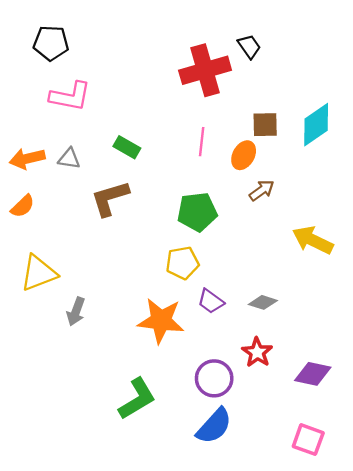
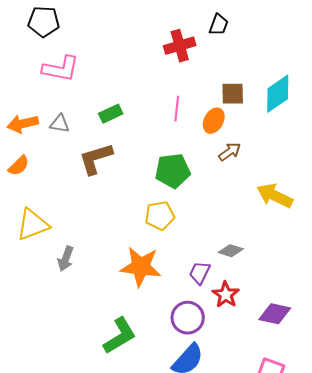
black trapezoid: (249, 46) -> (219, 25), turned 55
red cross: (205, 70) -> (180, 46), size x0.7
green rectangle: (127, 147) -> (111, 114), turned -55
purple trapezoid: (211, 301) -> (200, 273), moved, turned 80

